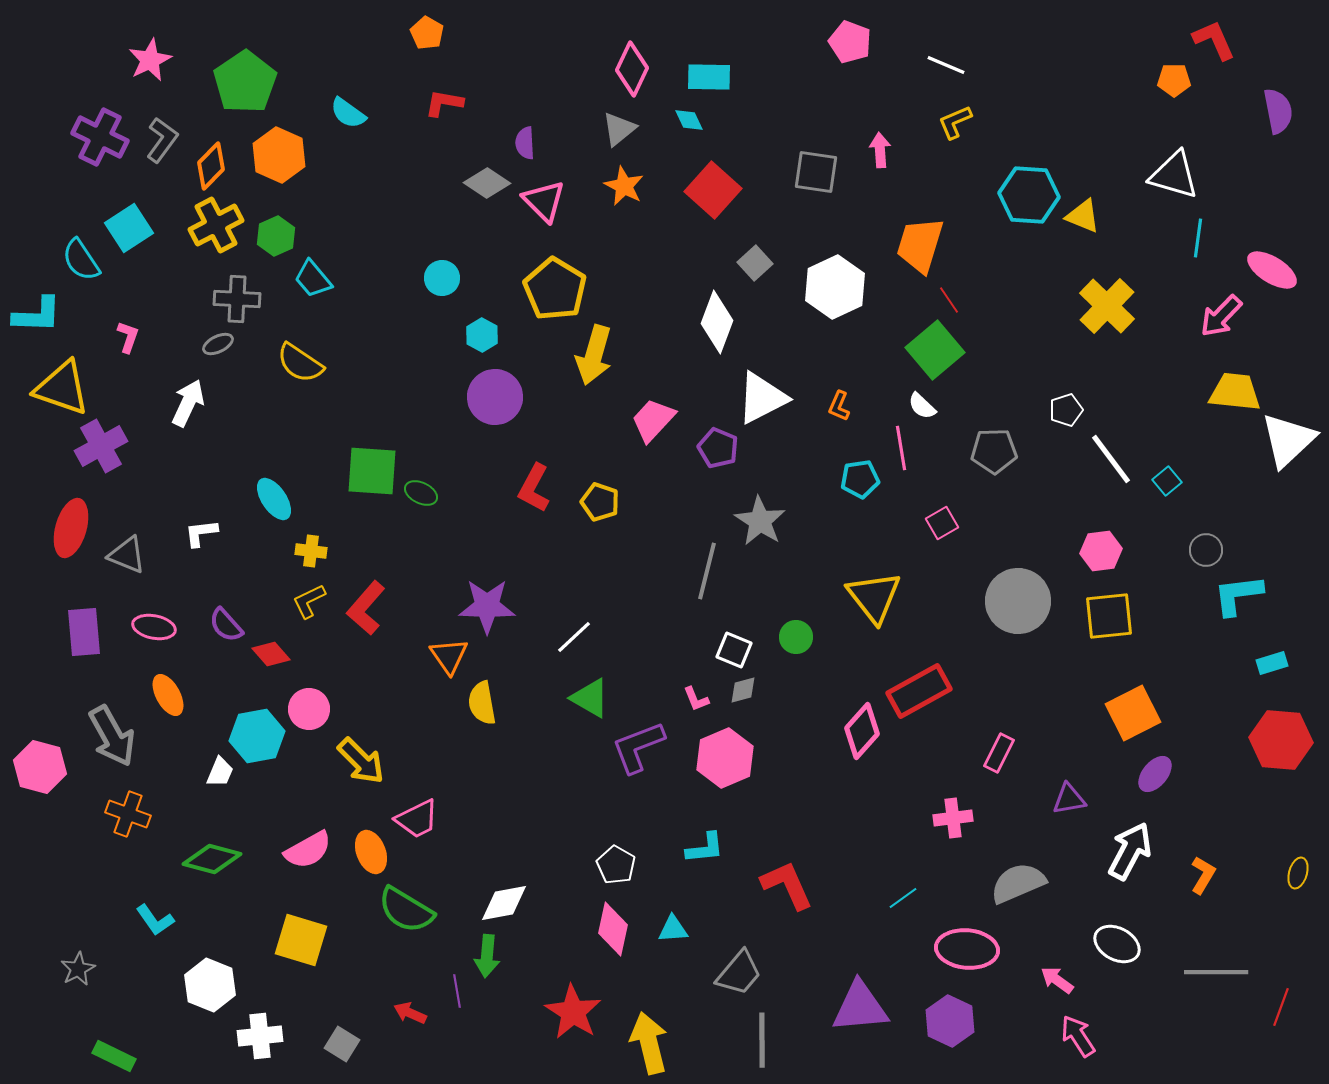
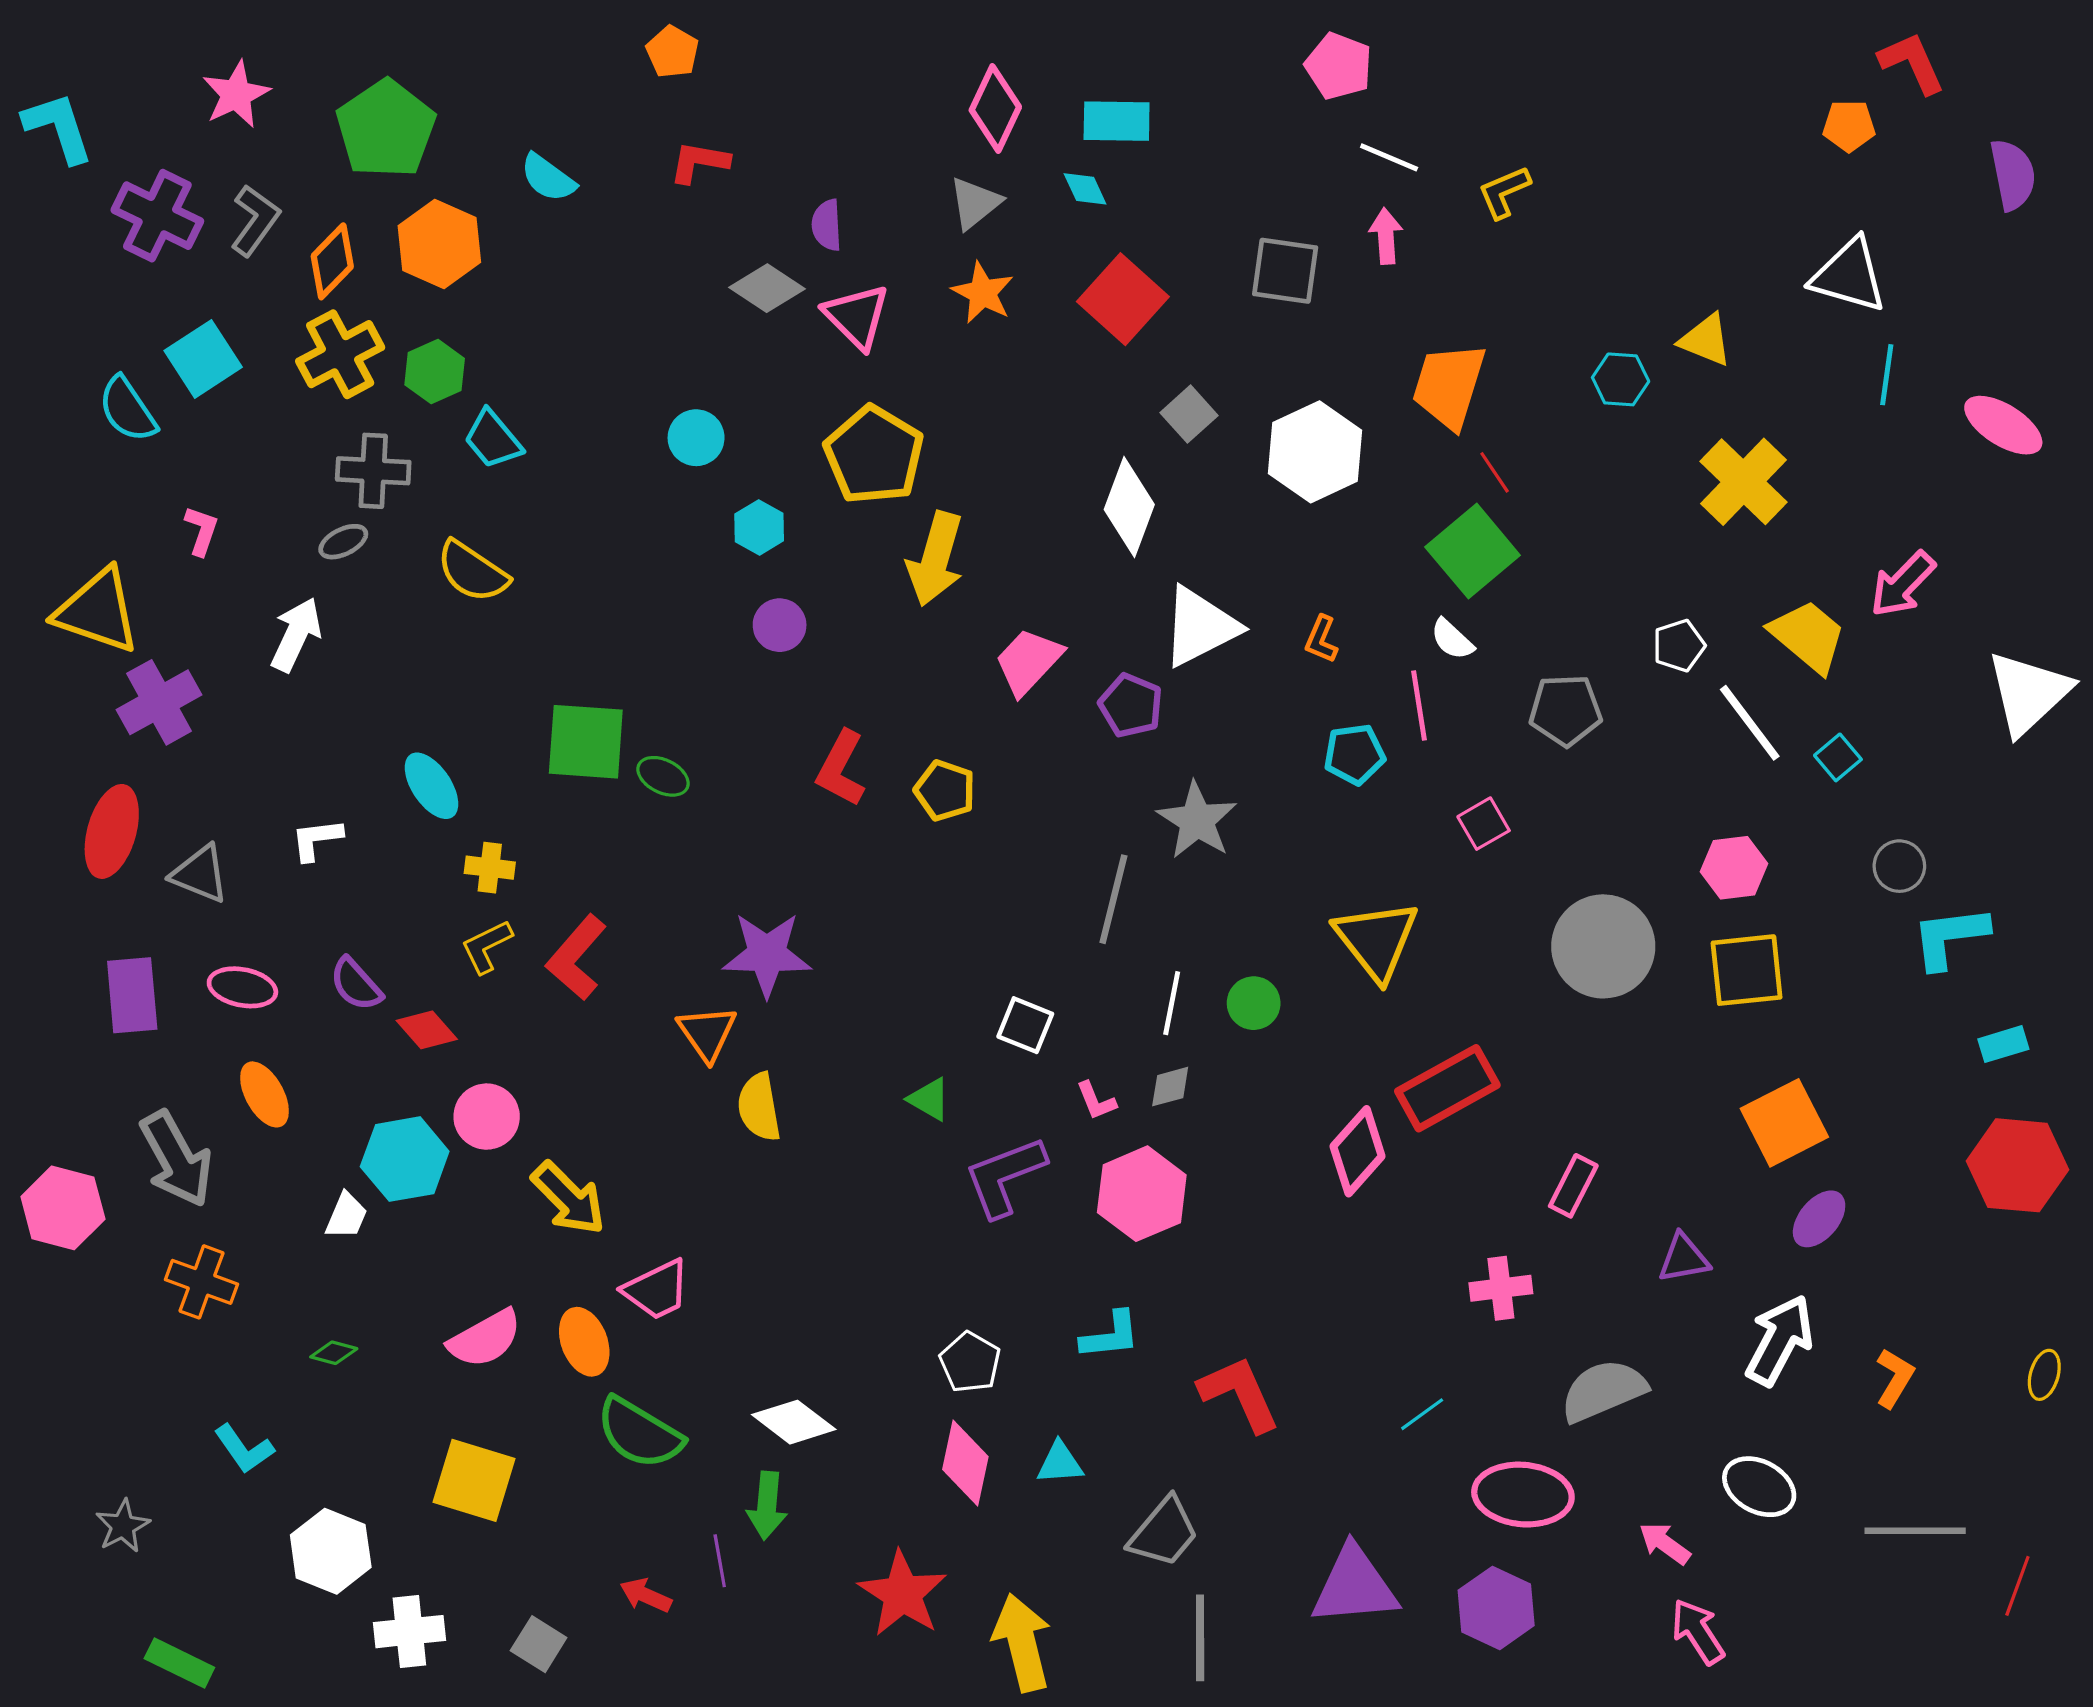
white line: (946, 65) -> (1389, 157), moved
cyan hexagon: (1029, 195) -> (1621, 379), moved, size x0.6
cyan L-shape: (37, 315) -> (58, 127), moved, turned -110
pink arrow: (1221, 316) -> (1903, 584), moved
yellow trapezoid: (1235, 392) -> (1808, 636), moved, turned 34
purple circle: (495, 397) -> (780, 625), size x0.6
white line: (574, 637) -> (1172, 1003), moved, turned -36
white square: (734, 650) -> (1025, 1025), moved
green triangle: (590, 698) -> (929, 1099), size x0.7
green diamond: (212, 859) -> (334, 1353), size x0.5
white diamond: (504, 903) -> (794, 1422), turned 48

